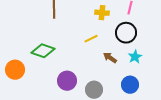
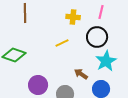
cyan star: (135, 57) -> (106, 61), size x1.5
brown arrow: (110, 58) -> (81, 74), moved

